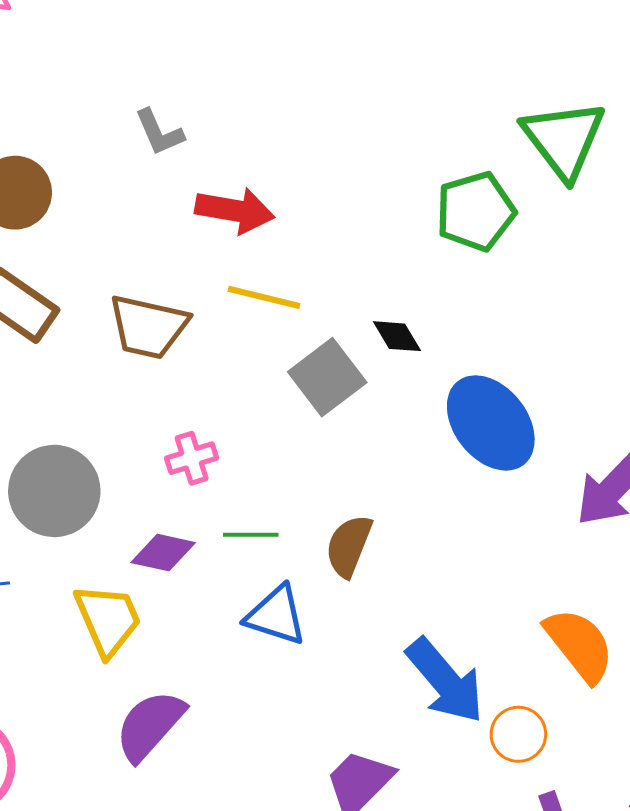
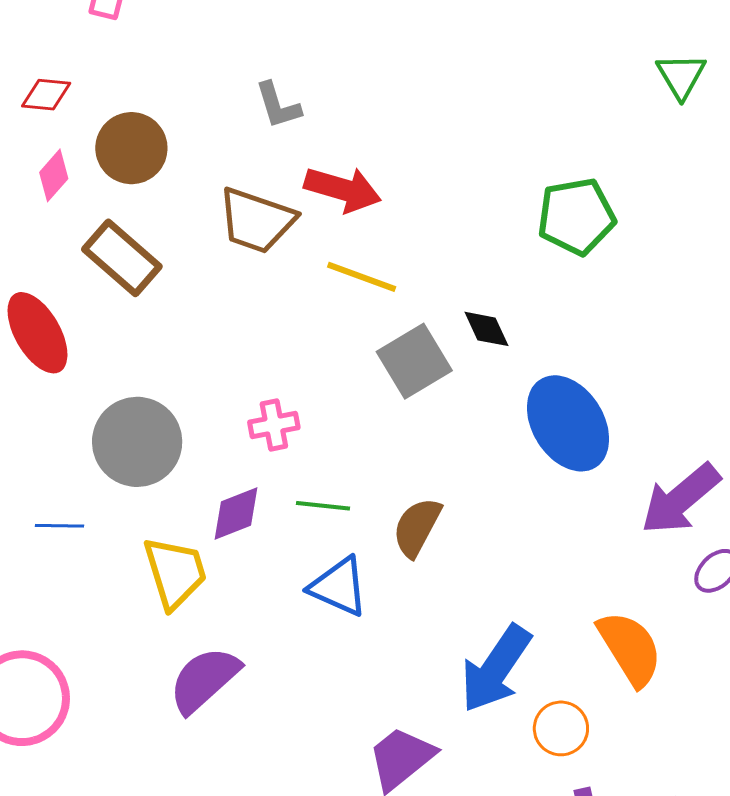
green triangle: (564, 139) -> (681, 76), moved, size x0.6
brown trapezoid: (148, 327) -> (256, 220), moved
purple diamond: (163, 553) -> (236, 514), turned -40
blue arrow: (445, 681) -> (496, 669), turned 68

